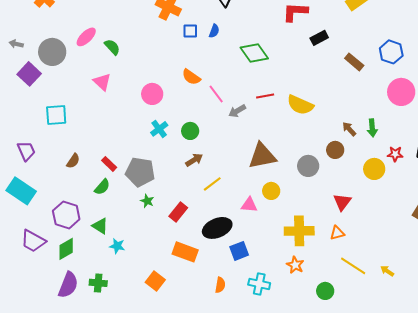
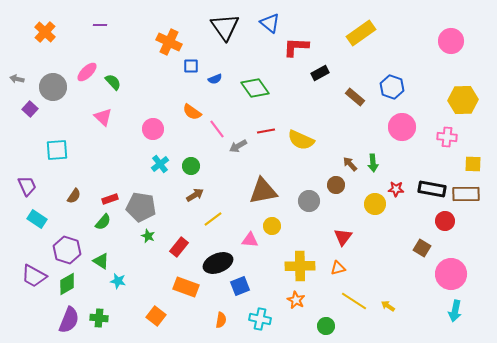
blue semicircle: (214, 31) -> (215, 79), moved, turned 48
purple square: (29, 74) -> (30, 109), size x0.7
red rectangle: (109, 164) -> (110, 199), turned -63
cyan rectangle: (21, 191) -> (37, 219), moved, size x0.7

